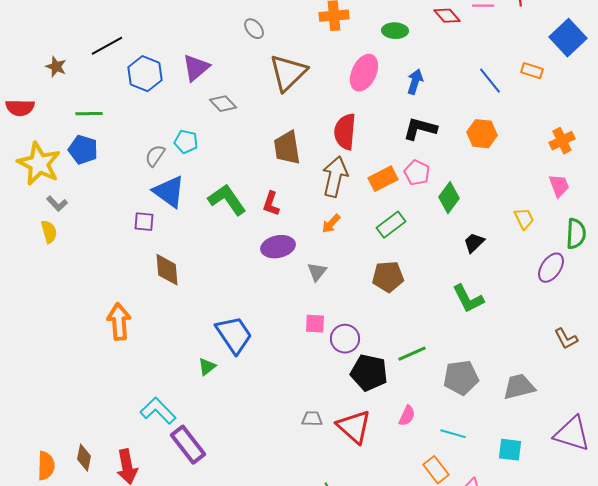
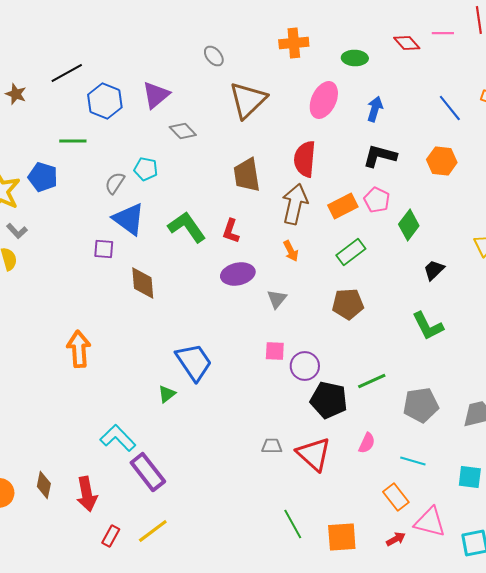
green line: (89, 114) -> (73, 141), moved
orange arrow: (331, 224) -> (291, 251), turned -70
brown diamond: (167, 270) -> (143, 283), moved

